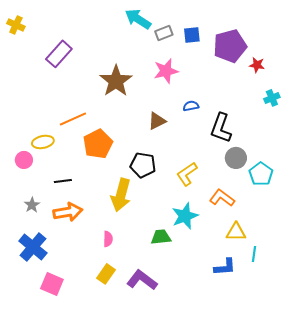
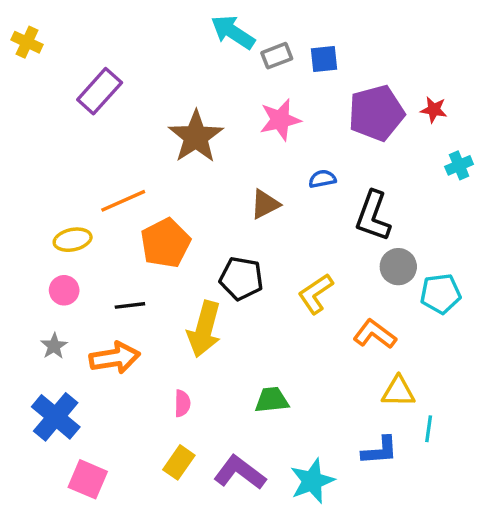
purple pentagon: (230, 46) -> (376, 113), moved
pink circle: (24, 160) -> (64, 290), moved
cyan pentagon: (261, 174) -> (440, 294), turned 30
black line: (63, 181) -> (130, 305), moved
cyan star: (185, 216) -> (312, 481), moved

